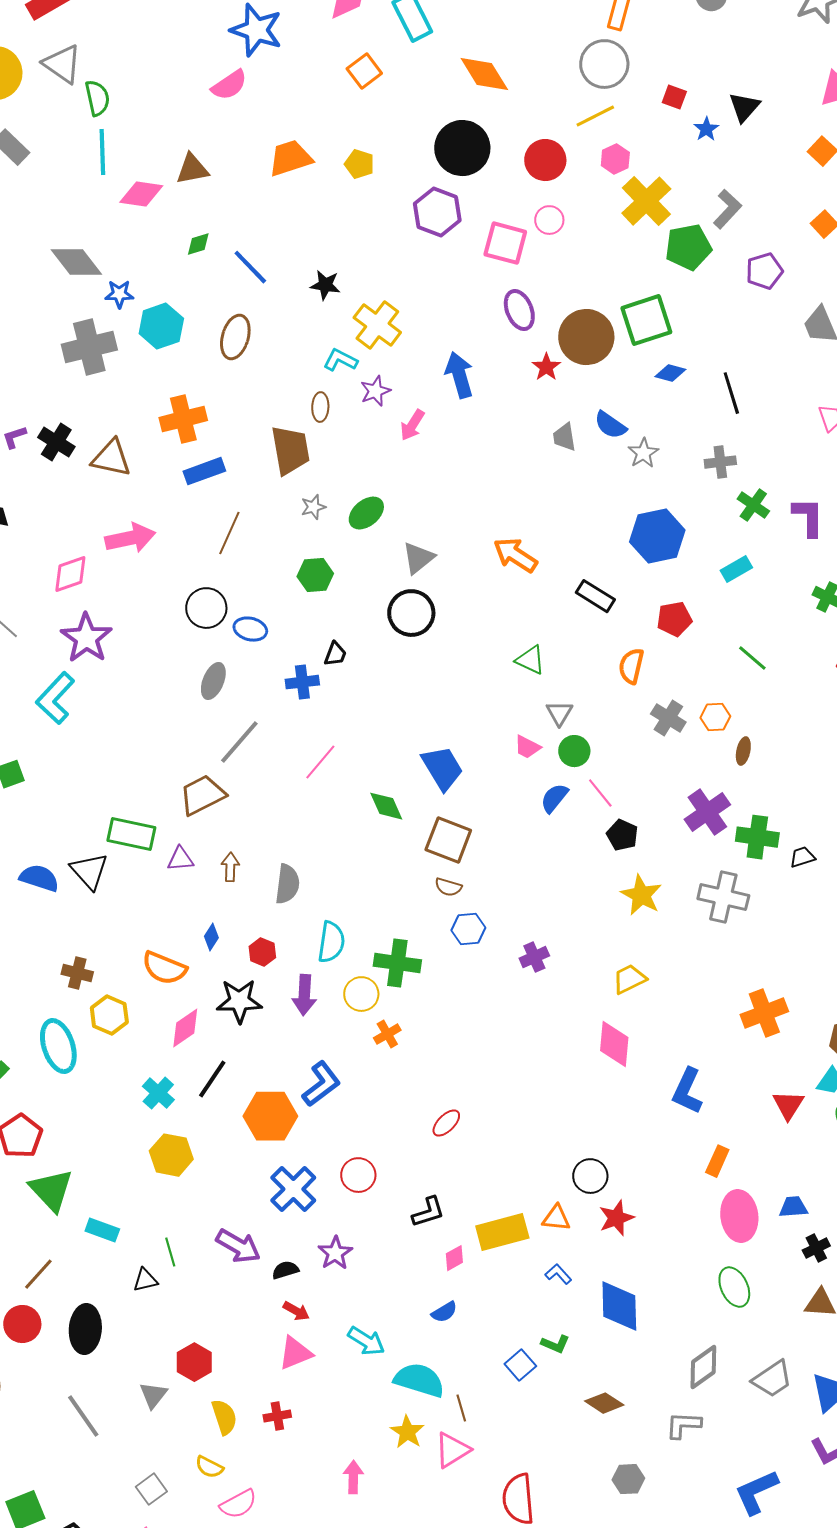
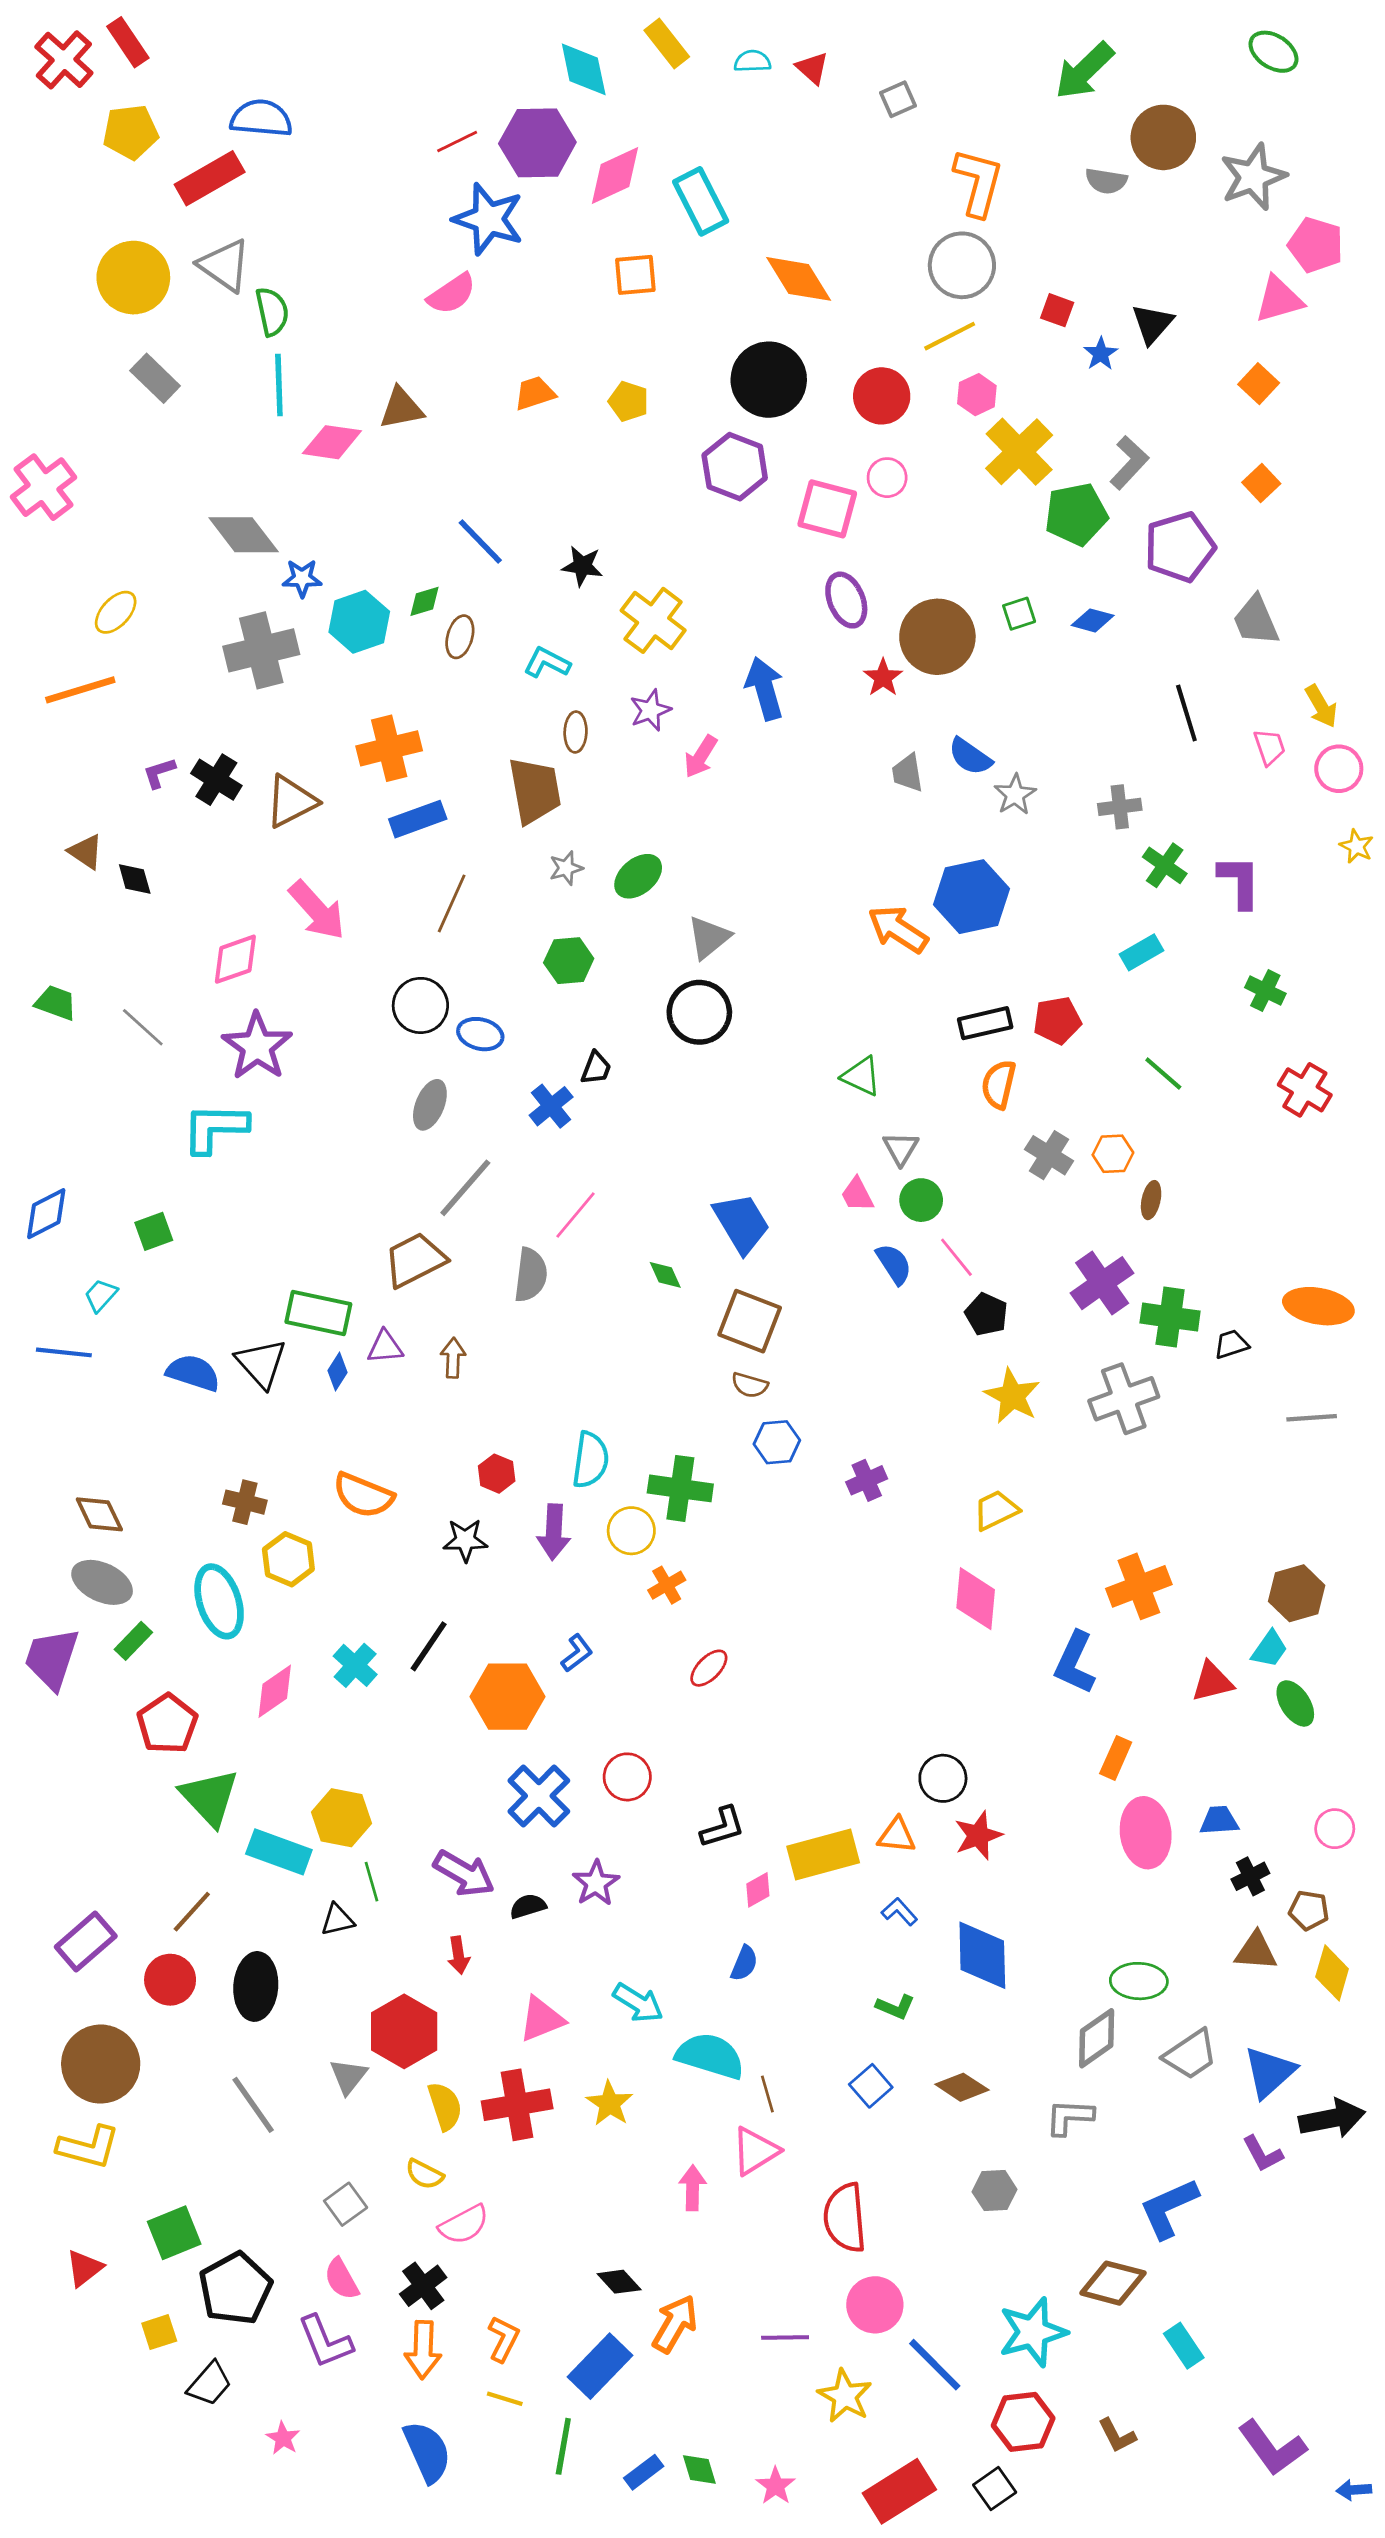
orange square: (364, 71) -> (635, 275), turned 32
orange trapezoid: (290, 158) -> (535, 393), size x0.7
green diamond: (198, 244) -> (425, 601), moved
purple pentagon: (764, 271) -> (1180, 547), size x1.4
green square: (646, 320) -> (1019, 614), size x0.5
brown ellipse: (235, 337) -> (460, 637), size x0.7
cyan L-shape: (340, 360) -> (547, 663), moved
blue diamond: (670, 373) -> (1093, 620), moved
black line: (731, 393) -> (1186, 713), moved
brown triangle: (111, 458) -> (291, 801), turned -39
blue hexagon: (657, 536) -> (971, 897), moved
pink arrow: (130, 538) -> (317, 910), turned 60
orange arrow: (515, 555) -> (898, 929), moved
black rectangle: (595, 596) -> (985, 1023), moved, turned -45
blue cross: (302, 682) -> (551, 1106), turned -32
cyan L-shape: (55, 698) -> (215, 1128), turned 48
pink trapezoid: (527, 747) -> (857, 1195), turned 36
blue semicircle: (554, 798) -> (894, 1264), turned 108
green diamond: (386, 806) -> (665, 1275), size x0.7
gray semicircle: (287, 884) -> (531, 1275), moved
gray cross: (723, 897) -> (1124, 1399), turned -33
blue diamond: (211, 937) -> (337, 1371), moved
black star: (239, 1001) -> (465, 1540), size x0.7
orange cross: (764, 1013) -> (1139, 1586), moved
pink diamond: (185, 1028) -> (275, 1691), moved
blue L-shape: (321, 1084) -> (577, 1653), size x0.6
red triangle: (788, 1105) -> (1212, 1682), turned 44
red ellipse: (446, 1123) -> (709, 1668), moved
yellow hexagon: (171, 1155) -> (342, 1818), moved
cyan rectangle: (102, 1230) -> (279, 1852), size x1.4
green ellipse: (734, 1287) -> (1139, 1981), moved, turned -63
red arrow: (296, 1311) -> (459, 1955), moved, turned 52
blue semicircle: (444, 1312) -> (744, 1963), turned -36
red hexagon: (194, 1362) -> (404, 2031), size x1.4
blue square: (520, 1365) -> (871, 2086), moved
red cross: (277, 1416) -> (517, 2105), size x1.8
yellow star: (407, 1432) -> (610, 2103), moved
pink arrow: (353, 1477) -> (693, 2188), moved

